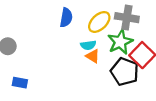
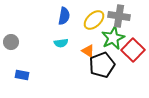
cyan semicircle: (88, 45) -> (61, 43), moved
black pentagon: (125, 72) -> (102, 65), moved, turned 30

